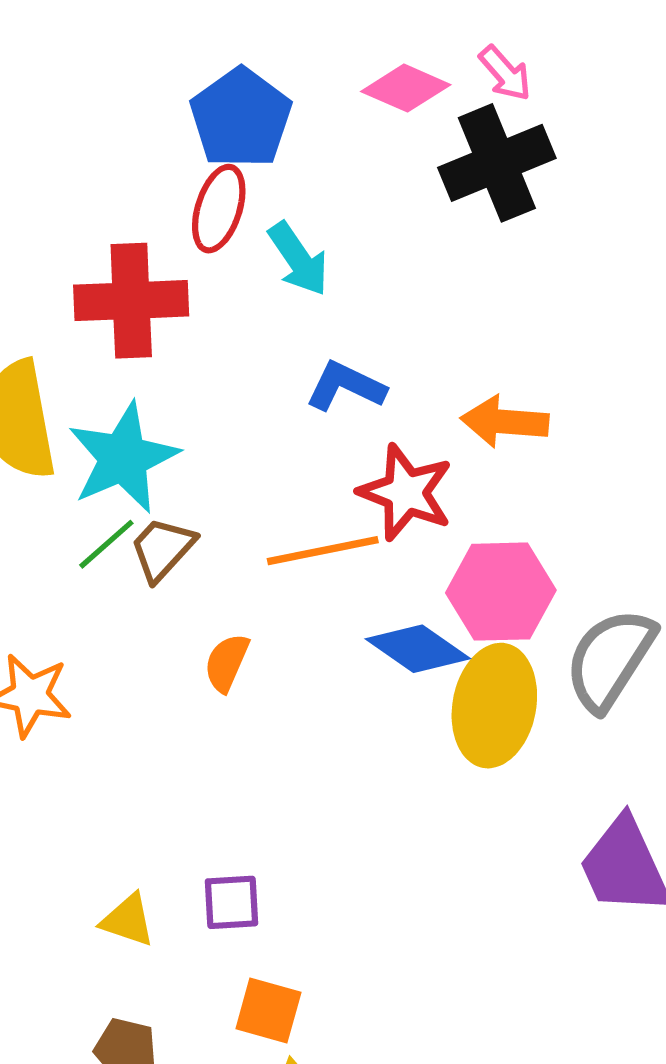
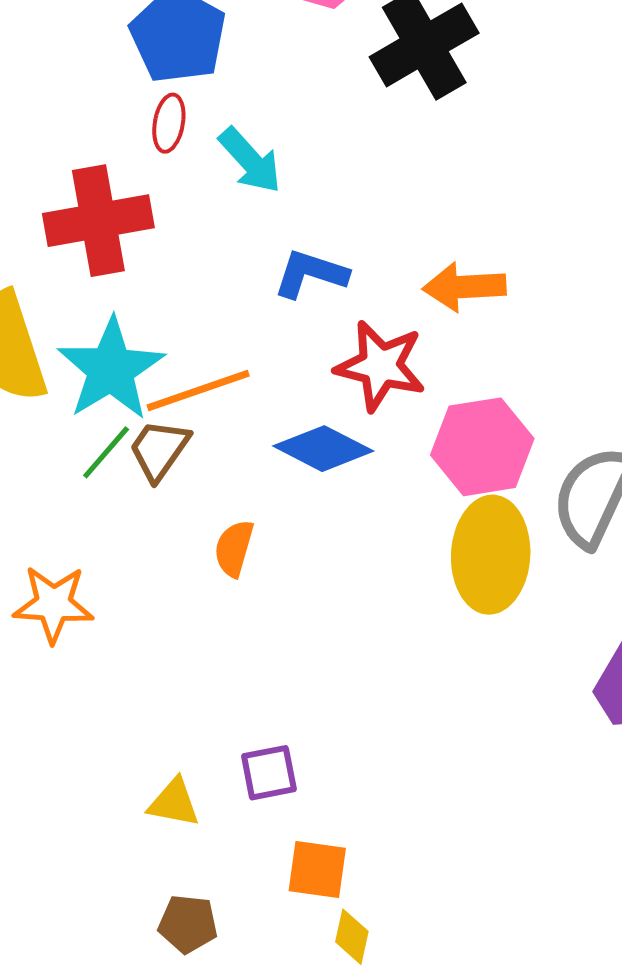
red ellipse: (219, 209) -> (169, 123), size x0.7
orange line: (323, 551) -> (198, 391), moved
blue diamond: (418, 649) -> (323, 449), moved

